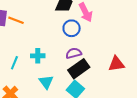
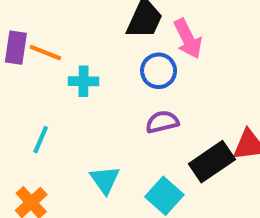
cyan cross: (38, 56) -> (84, 81), moved
black rectangle: (79, 69) -> (212, 162), moved

